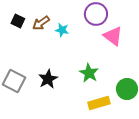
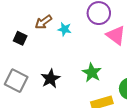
black square: (18, 21) -> (20, 38), moved

